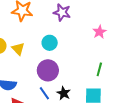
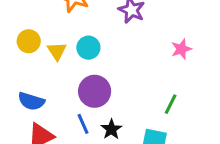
cyan circle: (50, 43) -> (88, 48), moved

